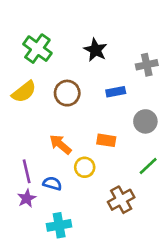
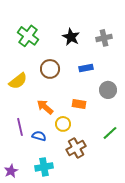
gray cross: (147, 65) -> (104, 38), moved
yellow semicircle: (24, 92) -> (18, 81), moved
green line: (148, 166) -> (110, 133), moved
purple star: (27, 198) -> (11, 171), moved
brown cross: (121, 200) -> (76, 148), moved

